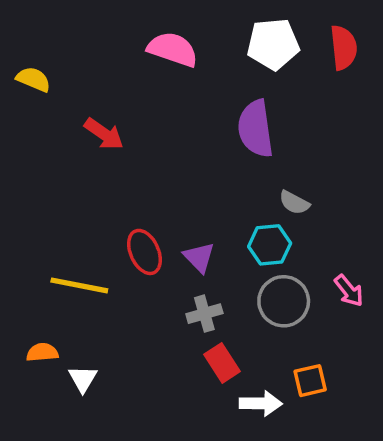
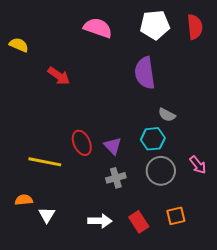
red rectangle: (222, 363) -> (139, 222), moved
white arrow: (261, 403) -> (100, 221), moved

